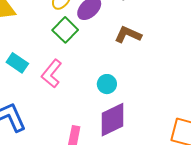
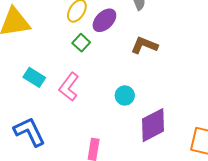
green square: (65, 30) -> (81, 43), size x0.7
purple diamond: (113, 120) -> (153, 125), moved

